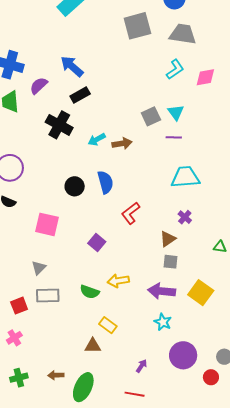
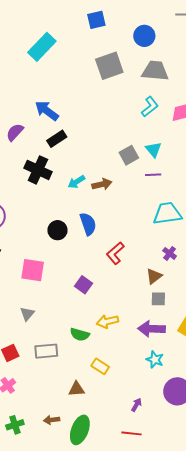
gray rectangle: (48, 295) -> (46, 351), moved
brown triangle: (93, 346) -> (76, 389), moved

